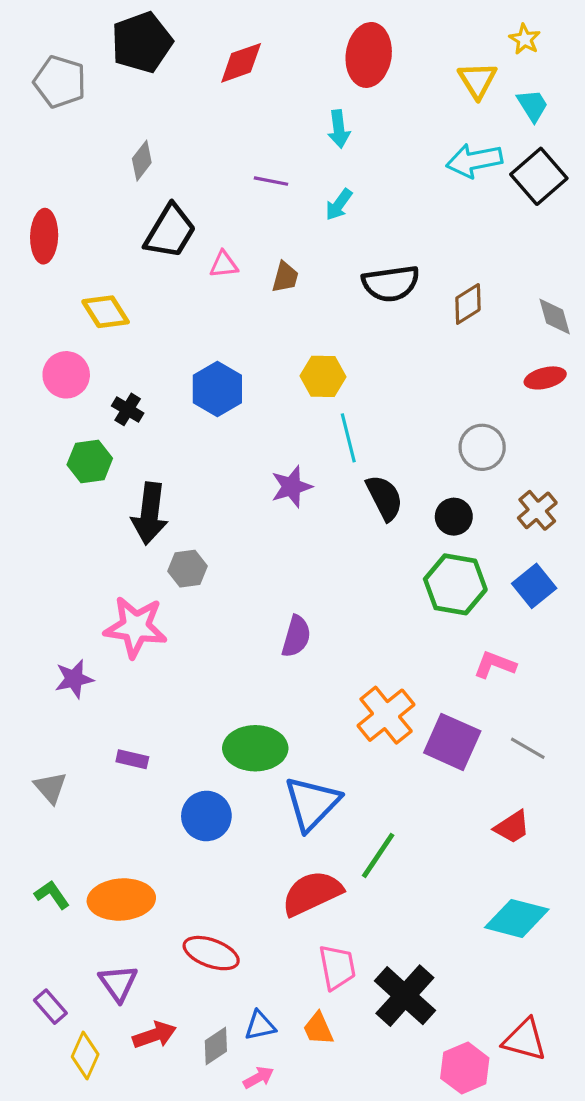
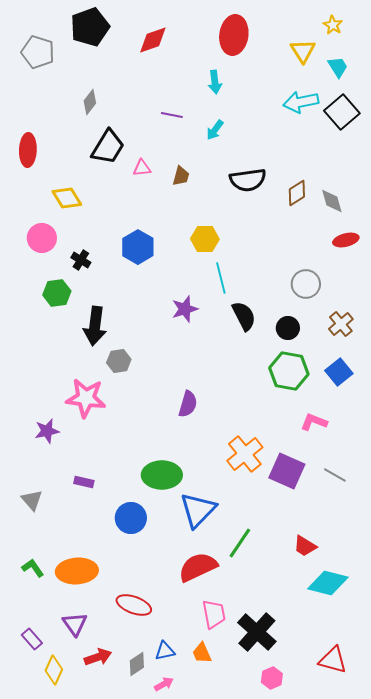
gray diamond: (555, 317) -> (332, 201), moved
red trapezoid: (512, 827) -> (305, 546), moved, turned 65
pink hexagon: (465, 1068) -> (272, 678), moved, size x0.7

